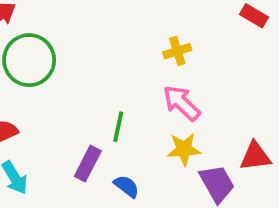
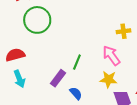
yellow cross: (177, 51) -> (124, 31), moved

